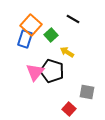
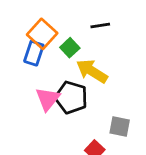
black line: (73, 19) -> (100, 26), turned -40
yellow arrow: (67, 52) -> (92, 71), size x1.6

